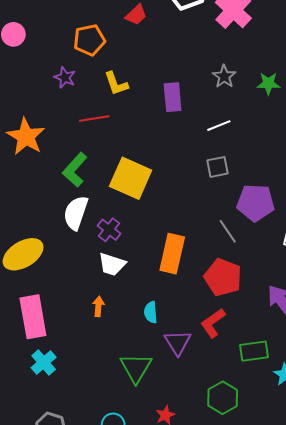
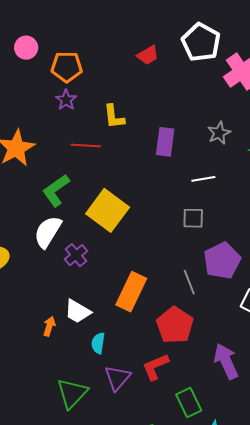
orange pentagon: (89, 40) -> (67, 67), moved
purple pentagon: (256, 203) -> (222, 261), turned 30
white trapezoid: (112, 264) -> (78, 311), moved
green rectangle: (254, 351) -> (189, 402), turned 60

